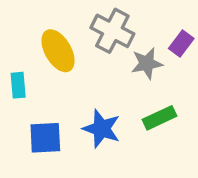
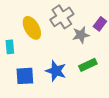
gray cross: (112, 31) -> (62, 17), turned 30

